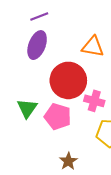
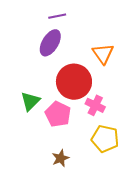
orange triangle: (93, 47) -> (103, 54), turned 35

